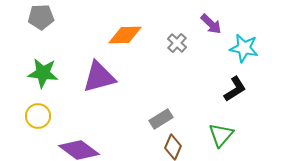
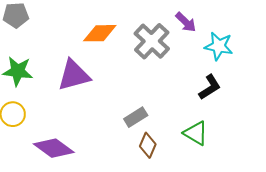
gray cross: (177, 43) -> (152, 41), size x1.8
green triangle: (221, 135) -> (196, 133), turned -40

